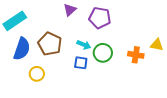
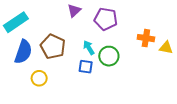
cyan arrow: (84, 45) -> (89, 48), turned -144
orange cross: (136, 55) -> (146, 38), moved

